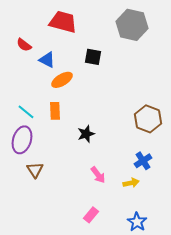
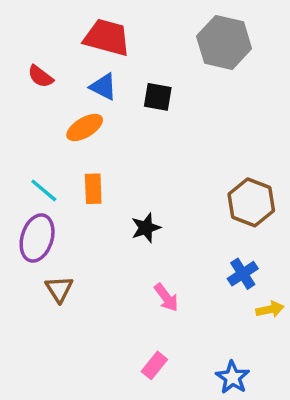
blue triangle: (47, 60) -> (103, 87), moved
orange ellipse: (62, 80) -> (85, 127), moved
yellow arrow: (131, 183) -> (270, 309), moved

